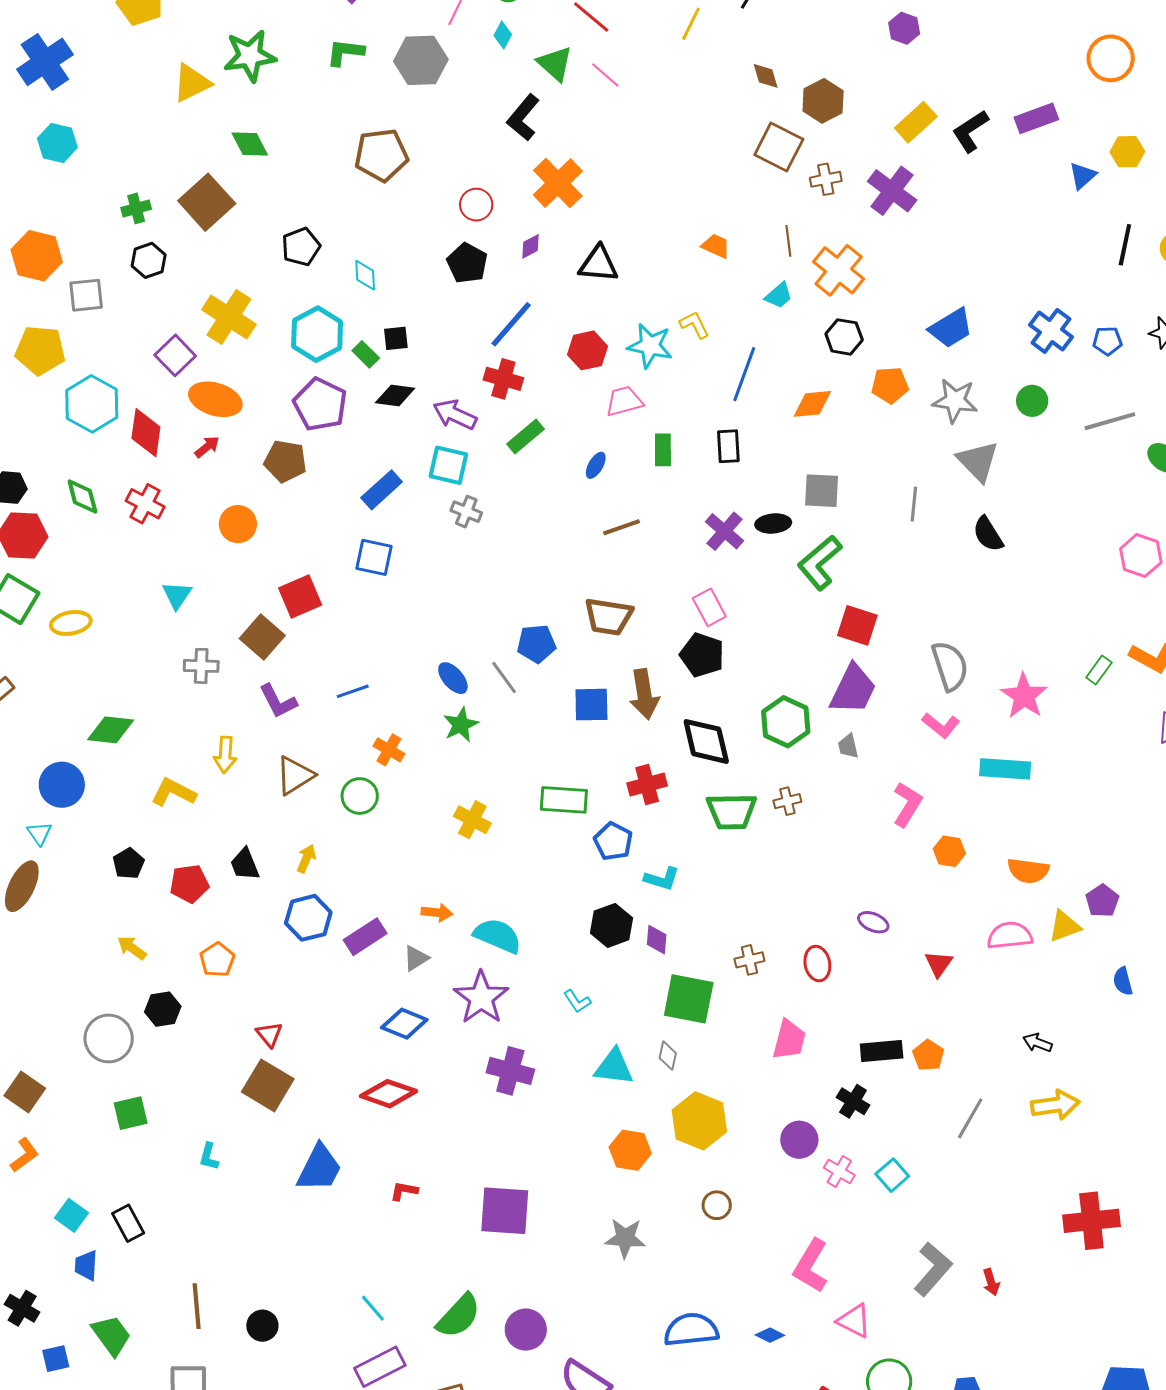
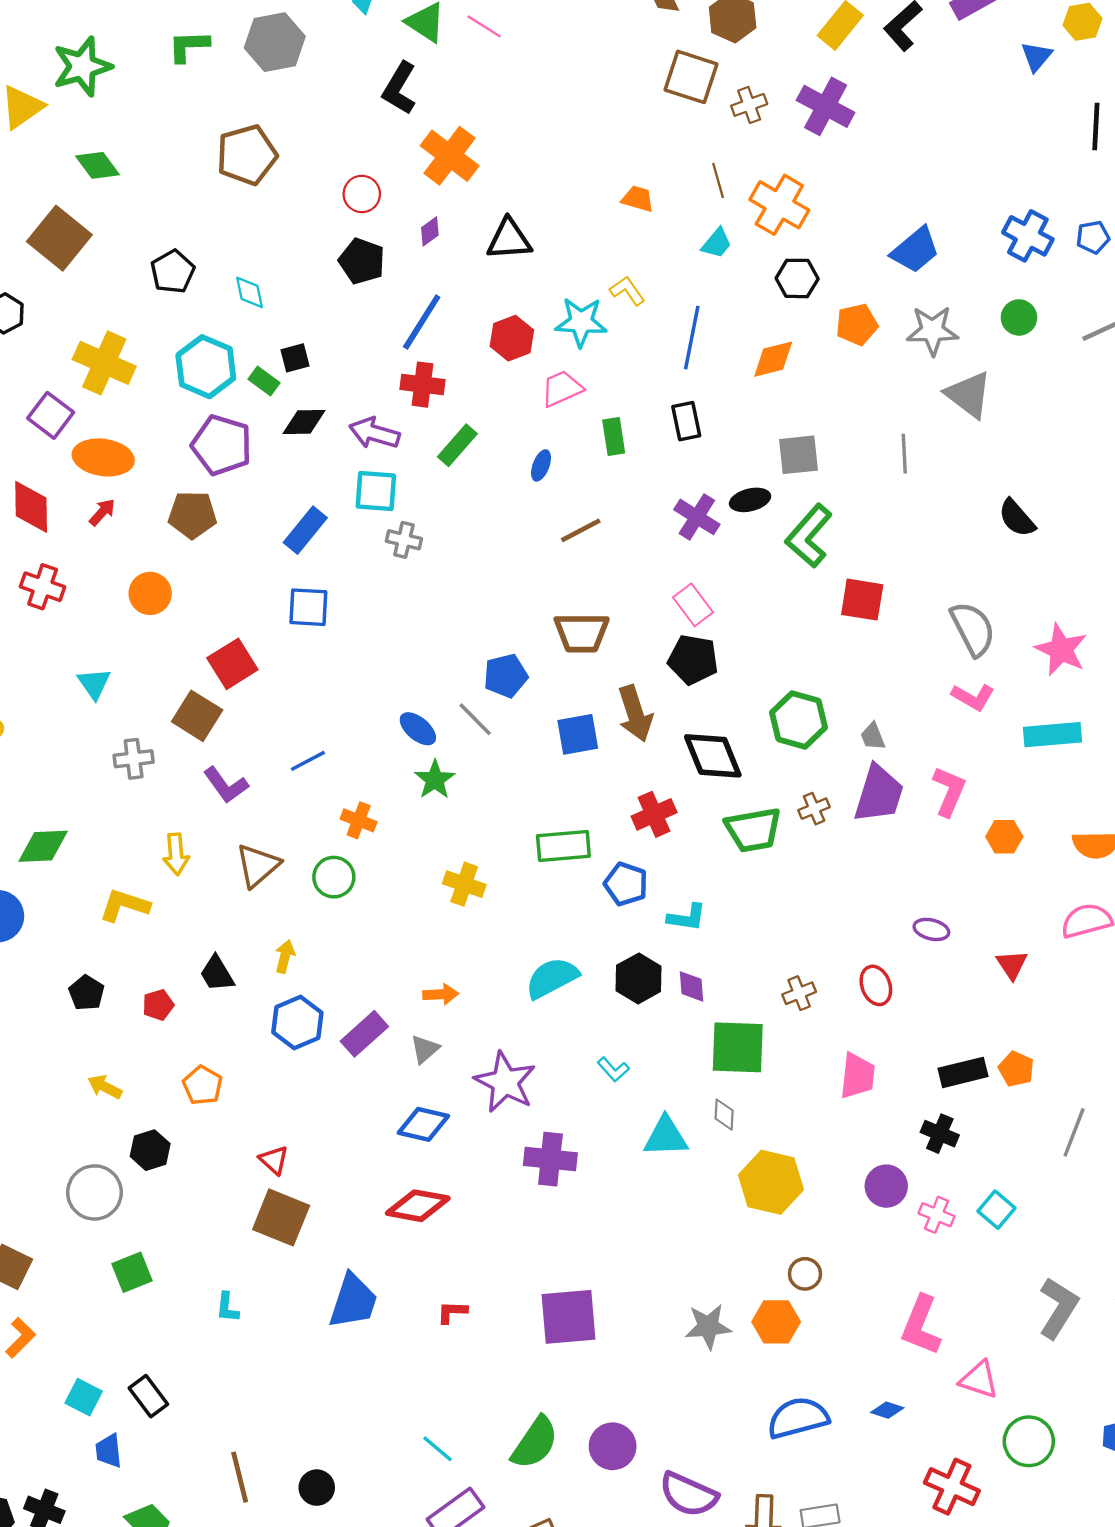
black semicircle: (988, 534) -> (1017, 518), moved
purple trapezoid: (853, 689) -> (879, 794), moved
red pentagon: (189, 884) -> (158, 1005), size x0.7
cyan semicircle: (498, 936) -> (552, 978), moved, turned -42
orange hexagon: (630, 1150) -> (776, 1322), moved

